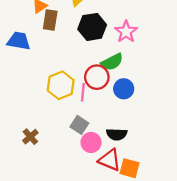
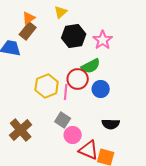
brown rectangle: (50, 20) -> (28, 31), moved, turned 30
black semicircle: (117, 134) -> (111, 124), moved
brown cross: (30, 137) -> (21, 130), size x1.6

